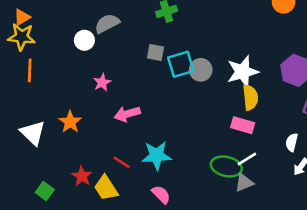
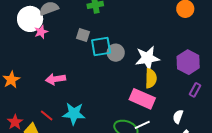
white circle: (84, 40) -> (30, 19), size x1.6
pink star: (102, 82) -> (41, 32), moved
pink rectangle: (243, 125) -> (142, 99), size x1.4

